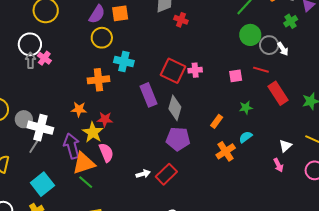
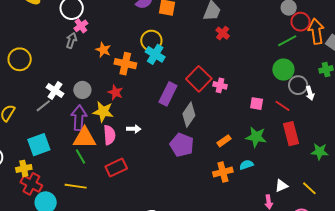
yellow circle: (102, 38) -> (151, 41), moved
gray arrow: (31, 60) -> (71, 40), moved
purple rectangle: (149, 95) -> (168, 94), turned 30
green star: (246, 108) -> (256, 137), size x1.5
orange star: (79, 109) -> (103, 50), moved
gray circle: (24, 119) -> (82, 90), moved
red star: (105, 119) -> (115, 92), moved
white cross: (40, 128) -> (55, 90), size x0.7
yellow star: (93, 132) -> (103, 112), turned 30
white arrow: (143, 174) -> (134, 129), moved
red rectangle: (166, 174) -> (116, 168), moved

